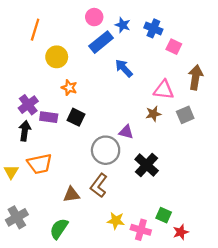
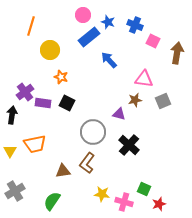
brown arrow: (195, 77) -> (177, 53), moved
black arrow: (25, 131) -> (12, 115), moved
purple triangle: (126, 132) -> (119, 114), moved

